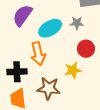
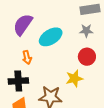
gray star: (77, 23) -> (86, 31), moved
orange arrow: (38, 54) -> (27, 57), moved, size x0.6

